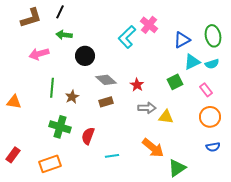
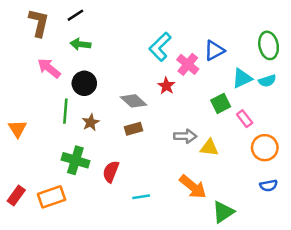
black line: (60, 12) -> (75, 15), turned 32
brown L-shape: (31, 18) -> (39, 23), turned -60
pink cross: (149, 25) -> (188, 64), moved
blue triangle: (182, 40) -> (214, 50), moved
pink arrow: (39, 54) -> (49, 68), turned 54
black circle: (85, 56) -> (84, 83), moved
red star: (137, 85) -> (166, 86), moved
pink rectangle: (206, 90) -> (245, 119), moved
orange triangle: (14, 102) -> (17, 129), turned 49
orange rectangle: (50, 164) -> (51, 197), moved

